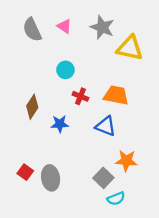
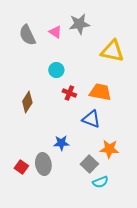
gray star: (102, 27) -> (79, 24), moved, turned -30
blue star: (60, 124) -> (61, 143), moved
red square: (25, 172) -> (21, 167), moved

